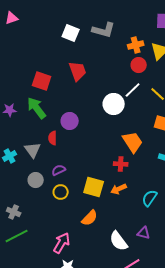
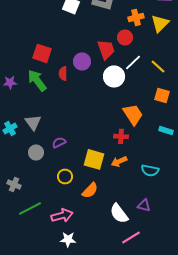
red circle: (139, 65) -> (125, 37), moved
red trapezoid: (78, 71) -> (106, 49), moved
purple circle: (70, 121) -> (82, 61), moved
red semicircle: (53, 138) -> (63, 73), moved
yellow circle: (61, 192) -> (65, 176), moved
cyan semicircle: (150, 198) -> (150, 170), turned -114
green line: (17, 236) -> (30, 208), moved
pink arrow: (62, 243) -> (62, 215), turned 45

